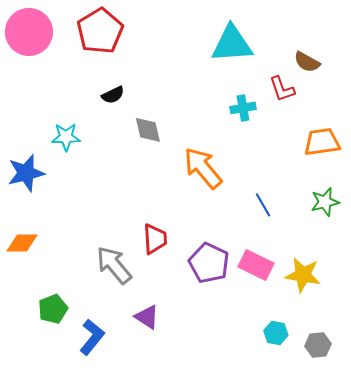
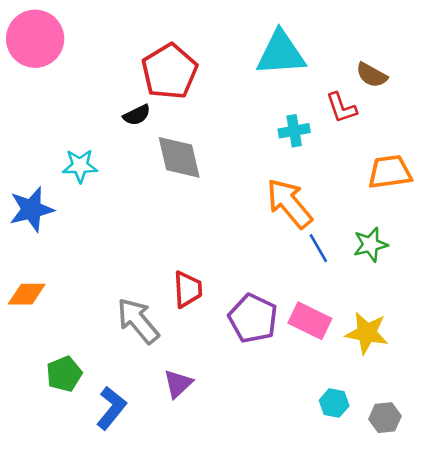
red pentagon: (100, 31) -> (169, 71), moved
gray diamond: (148, 130) -> (179, 157), size x1.4
orange arrow: (203, 168) -> (289, 203), moved
green star: (325, 202) -> (370, 245), moved
purple triangle: (147, 317) -> (178, 384), turned 44

